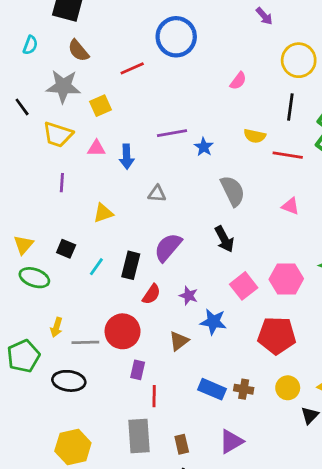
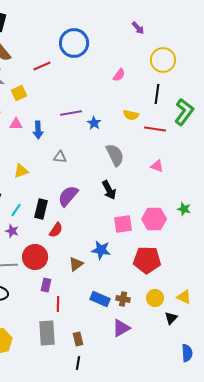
pink square: (244, 286) -> (123, 224), turned 30
purple star: (189, 296) -> (12, 231), moved
purple triangle: (231, 441) -> (121, 328), moved

